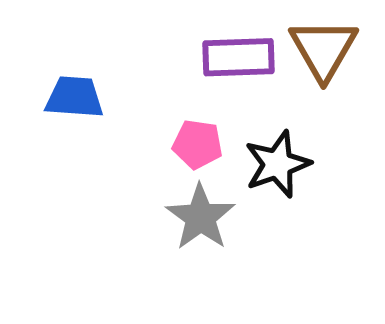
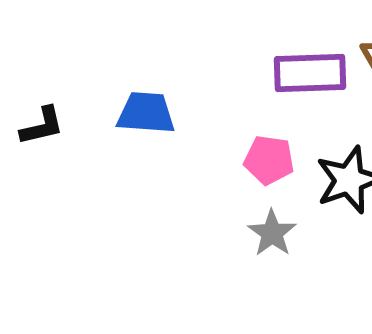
gray star: (200, 217) -> (272, 233), size x0.7

